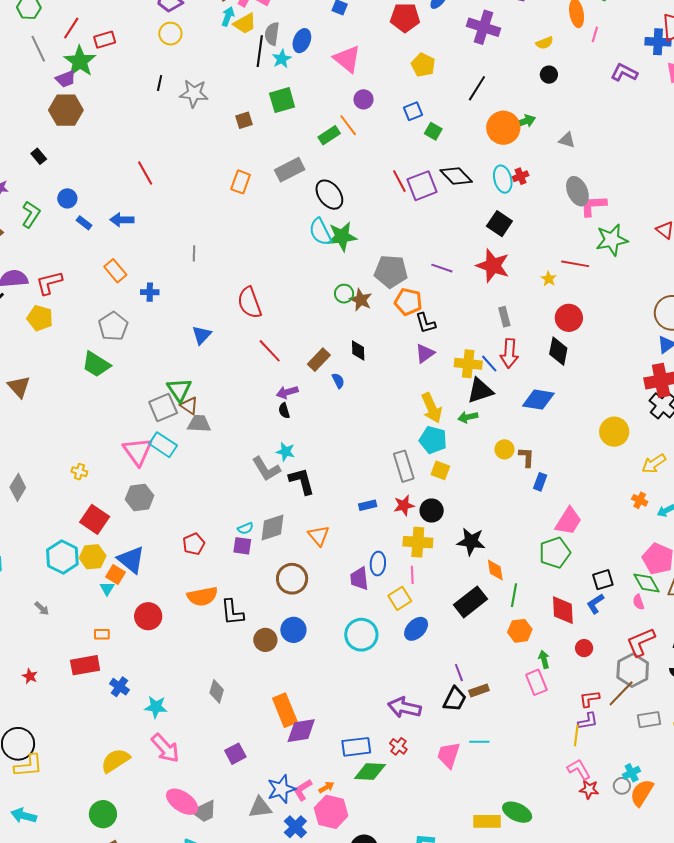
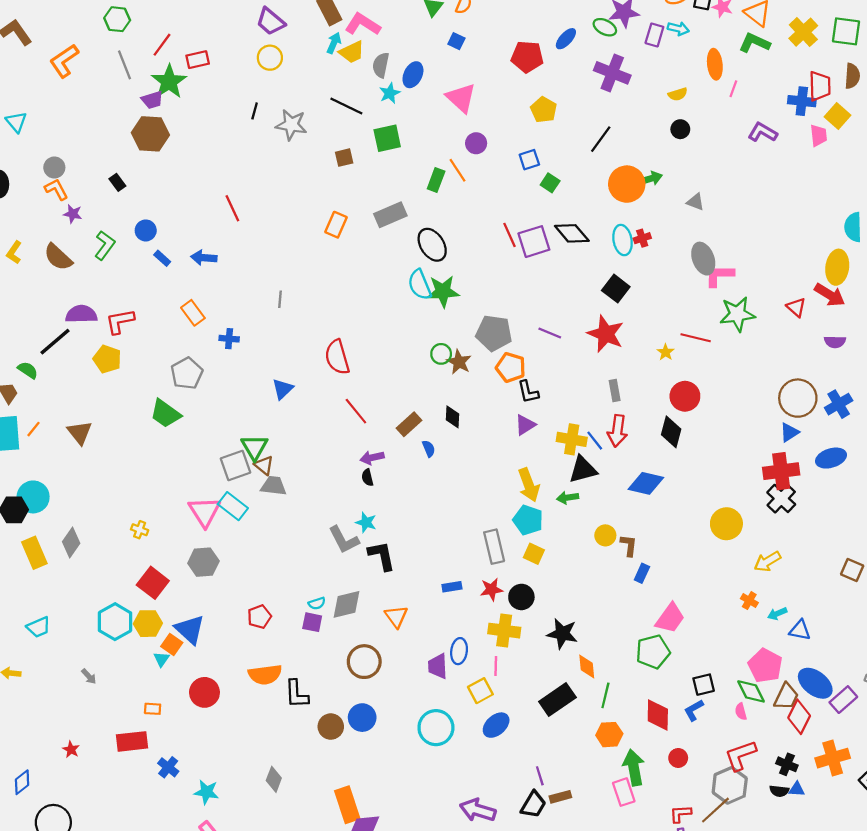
black line: (260, 51) -> (346, 106), moved, turned -76
green rectangle: (329, 135) -> (436, 180), turned -40
green arrow: (544, 659) -> (634, 768), size x1.8

